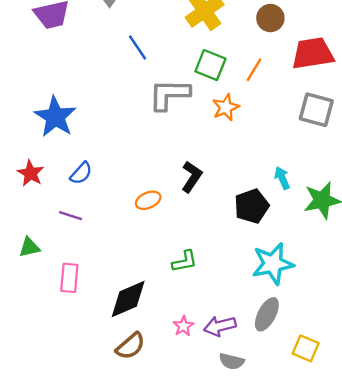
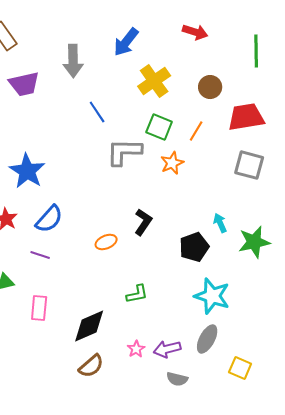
blue semicircle: (81, 173) -> (49, 219), size x1.4
cyan star: (273, 264) -> (212, 296), turned 30

